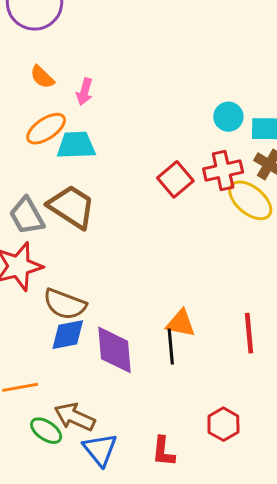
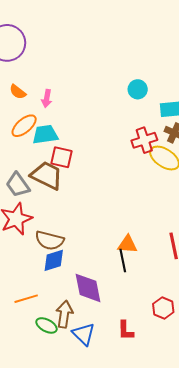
cyan circle: (228, 117) -> (138, 89), moved
red square: (175, 179) -> (61, 157), moved, turned -30
purple diamond: (115, 350) -> (88, 288), moved
brown arrow: (75, 417) -> (64, 314), turned 80

